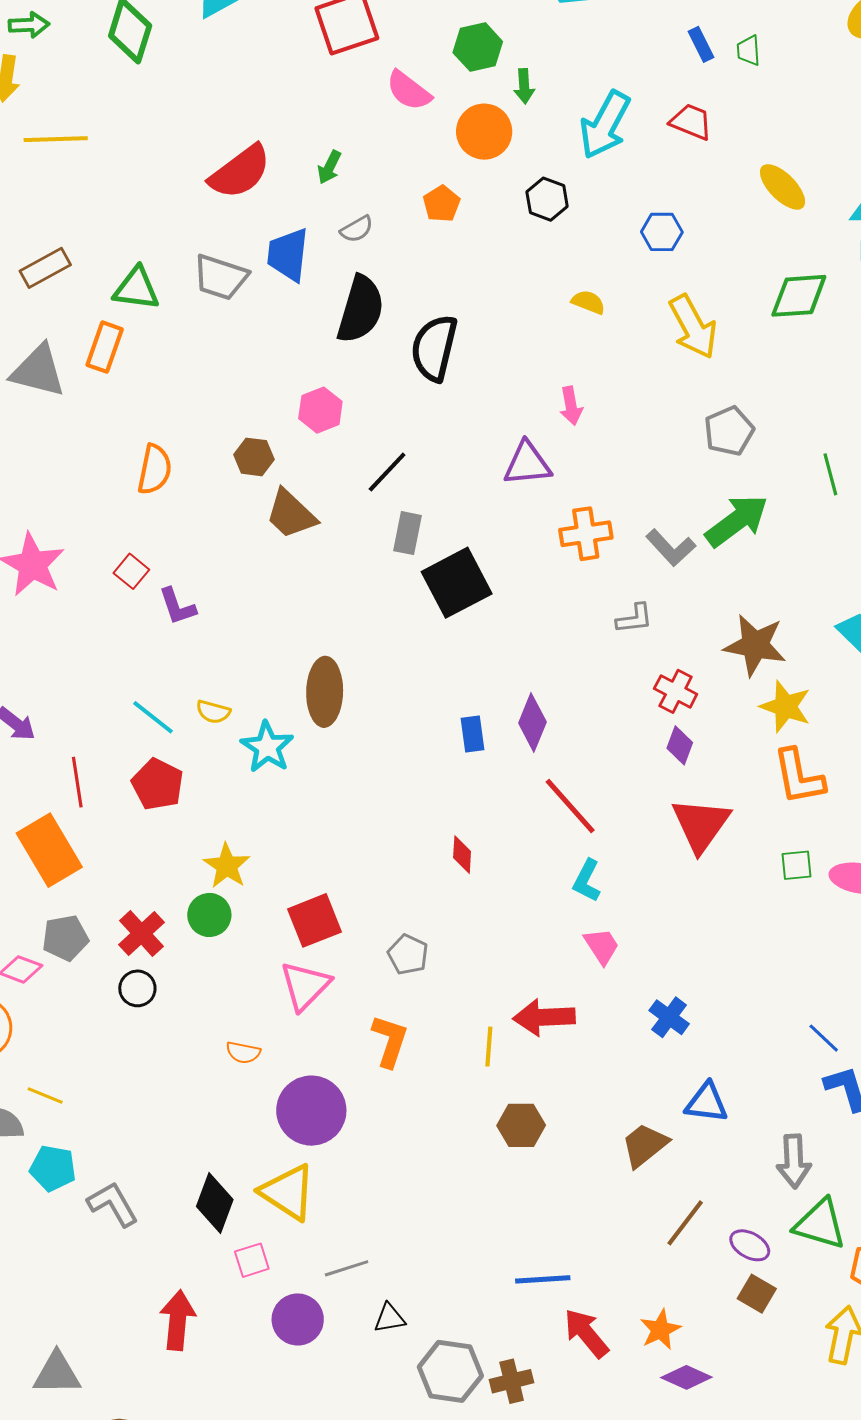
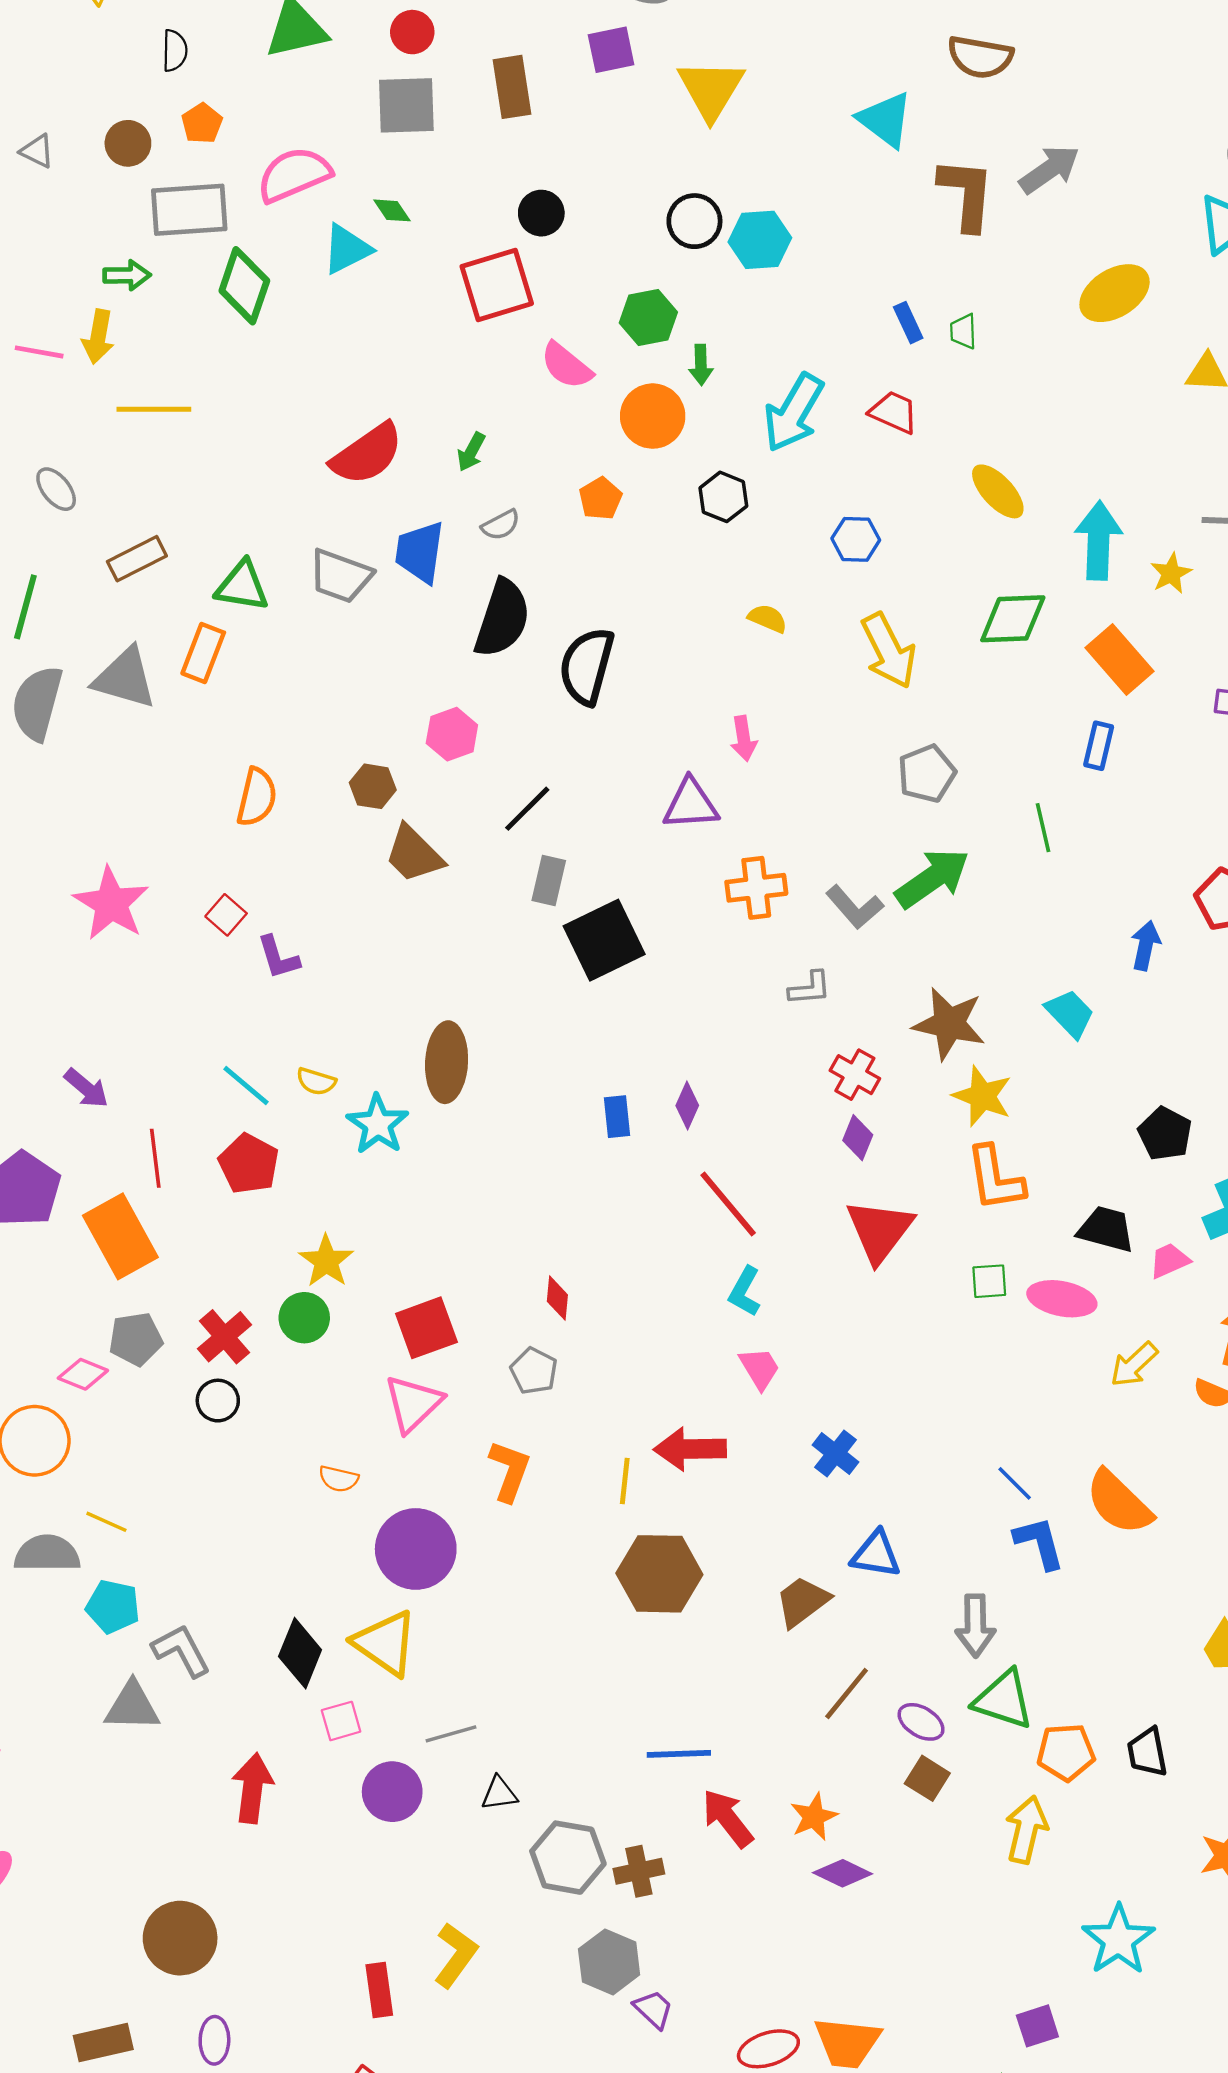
purple diamond: (532, 722) -> (687, 1105), size x0.7
red diamond: (462, 855) -> (557, 1298), moved
brown hexagon: (521, 1125) -> (659, 1574), size x1.5
gray triangle: (57, 1373) -> (132, 1706), moved

